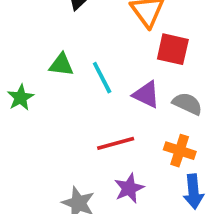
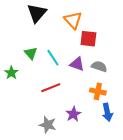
green triangle: (61, 65) -> (31, 53), turned 48
red line: (116, 143) -> (51, 88), moved

